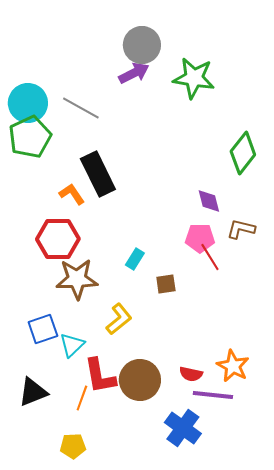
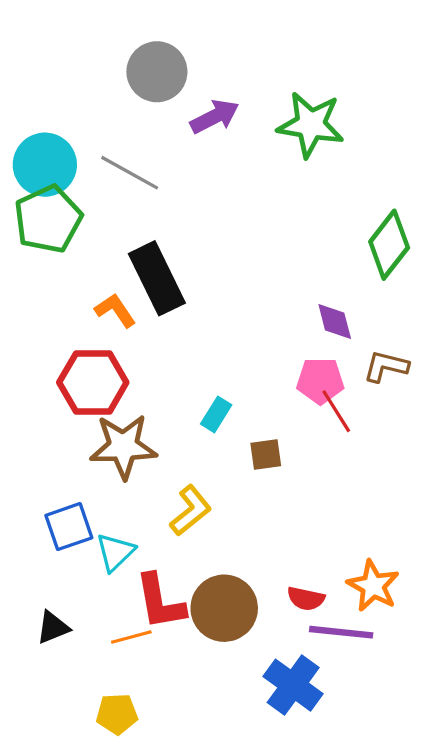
gray circle: (142, 45) -> (157, 72), moved
black triangle: (33, 392) -> (53, 627), size x0.7
orange line: (82, 398) -> (131, 637), turned 55

